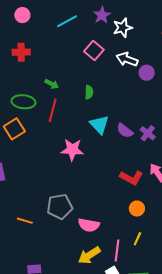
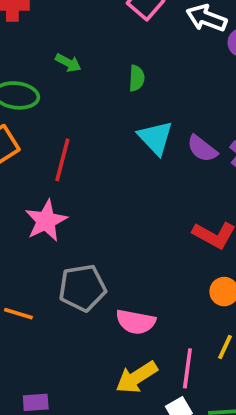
red line: (53, 110) -> (62, 160), moved
pink star: (72, 150) -> (46, 221), moved, turned -30

